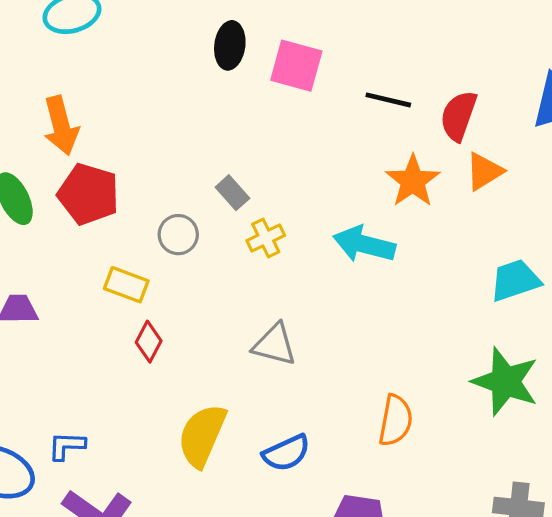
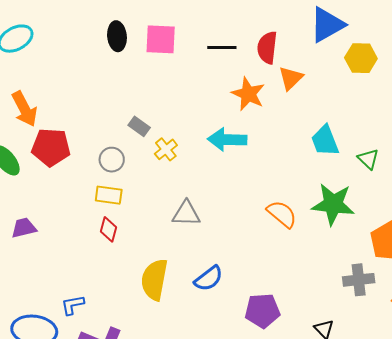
cyan trapezoid: (515, 280) -> (325, 141), turned -80
yellow rectangle: (126, 285) -> (109, 195), moved
orange semicircle: (396, 420) -> (282, 214), moved, turned -48

